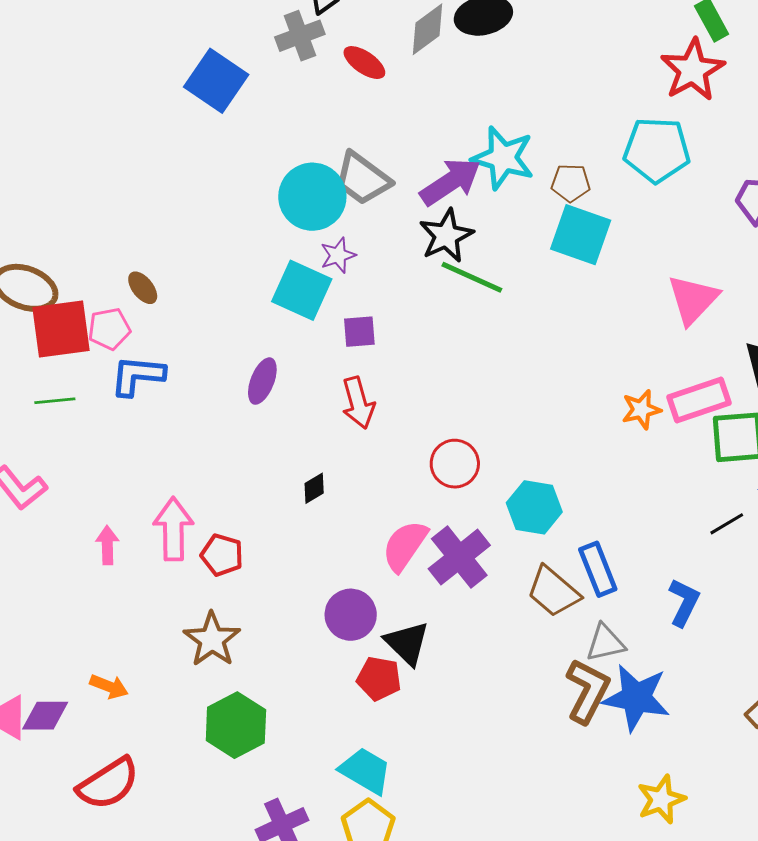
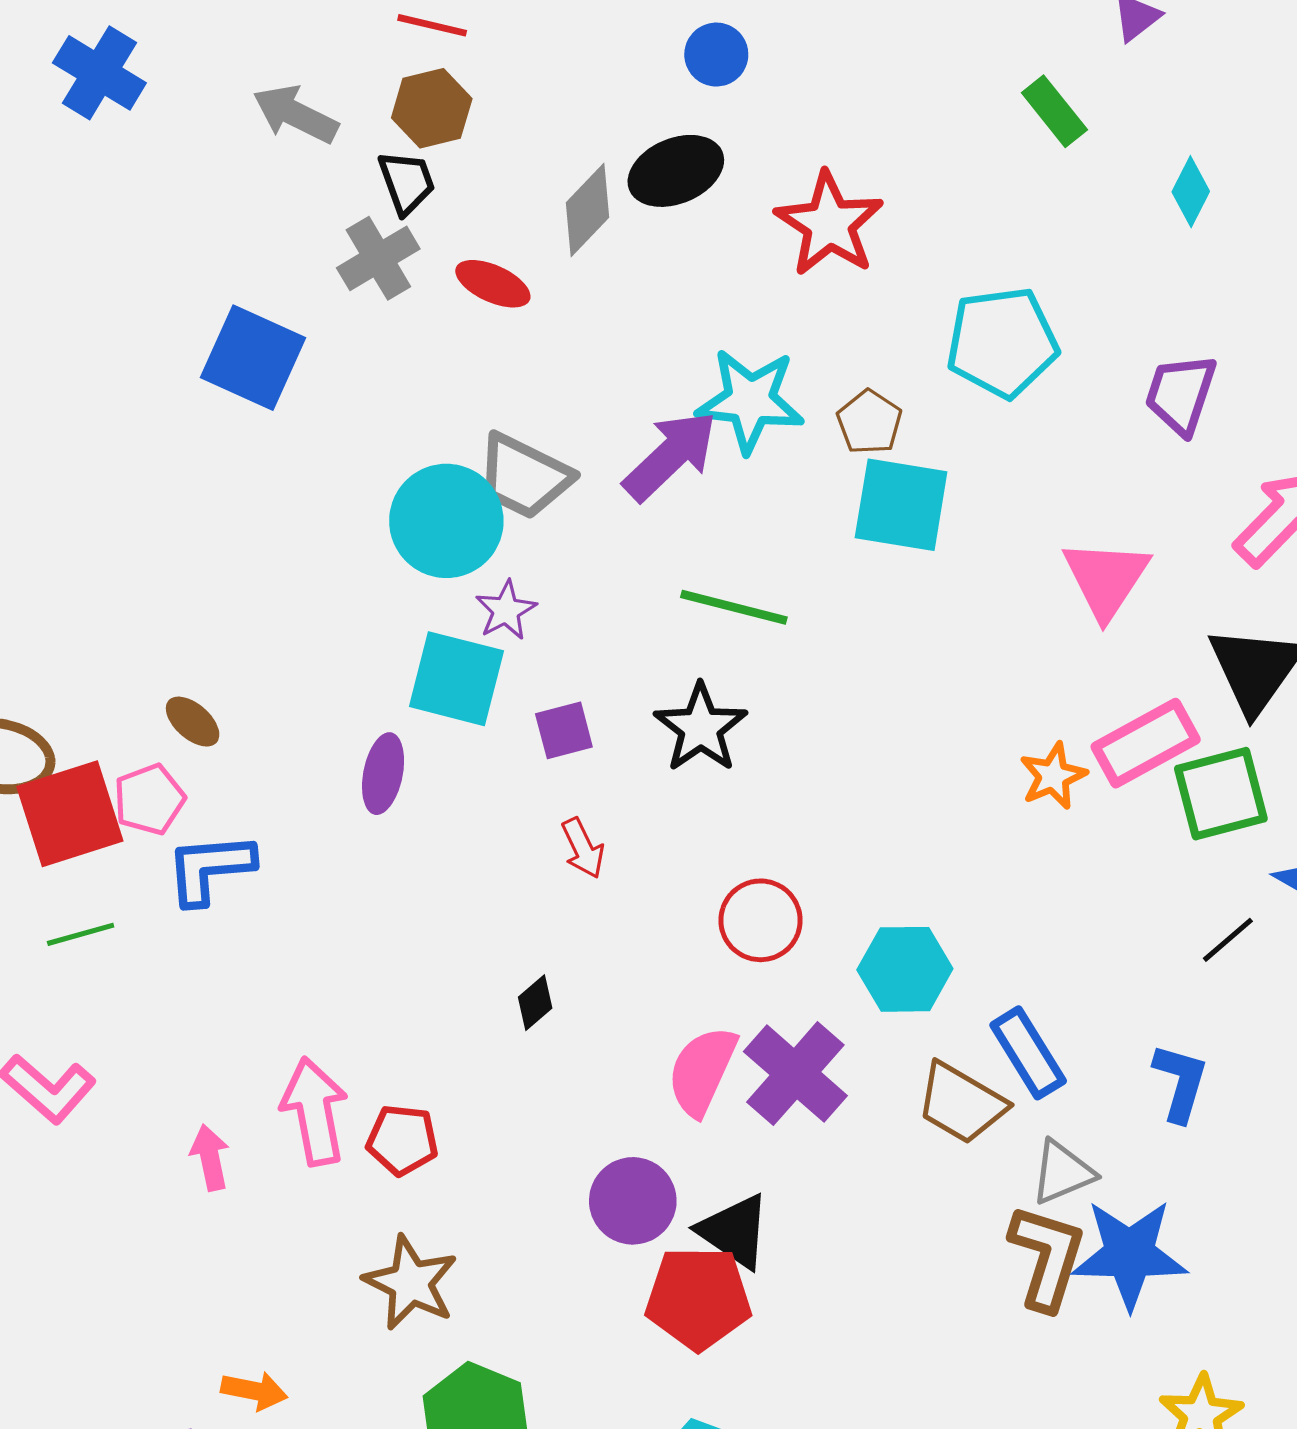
red star: (693, 70) -> (829, 224), moved
brown pentagon: (571, 183) -> (869, 422), turned -30
black star: (446, 236) -> (701, 728), moved
purple ellipse: (262, 381) -> (383, 774), moved
red arrow: (358, 403) -> (583, 848), size x0.7
red pentagon: (379, 678) -> (698, 1298), size x1.4

